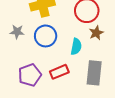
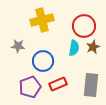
blue circle: (46, 36) -> (43, 61), moved
cyan semicircle: (76, 47) -> (74, 48), moved

